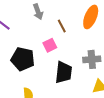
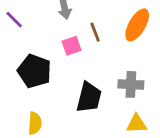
pink square: (50, 45) -> (72, 46), moved

